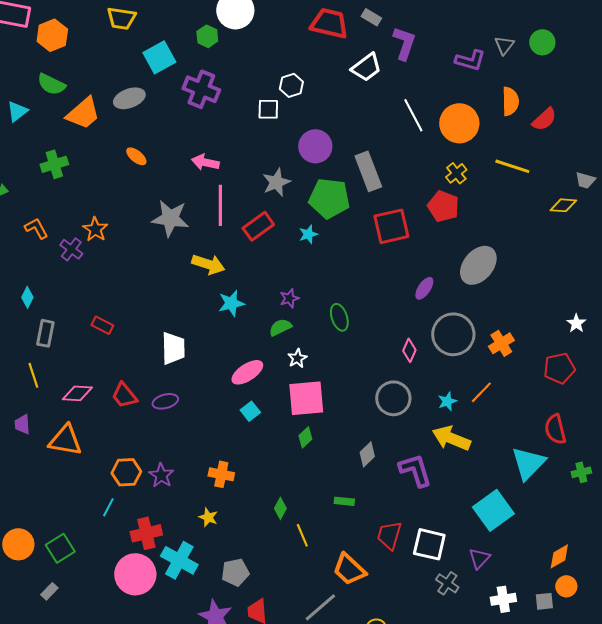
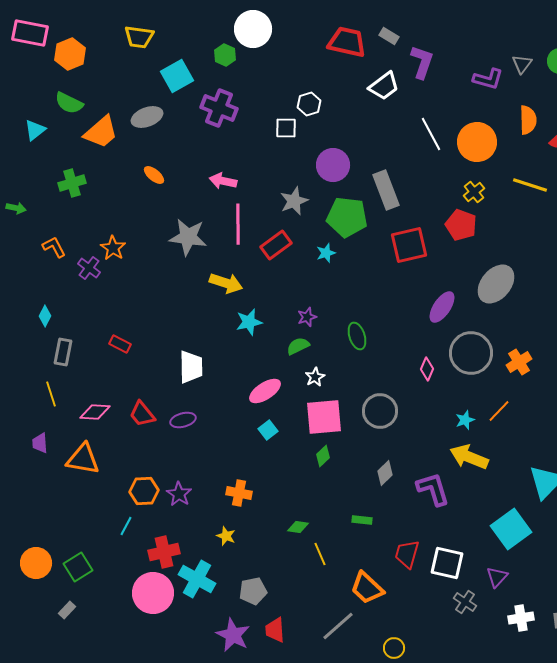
purple ellipse: (424, 288) -> (442, 307), size x1.4
gray circle: (393, 398) -> (380, 411), moved
green diamond: (280, 508) -> (298, 527), turned 70

